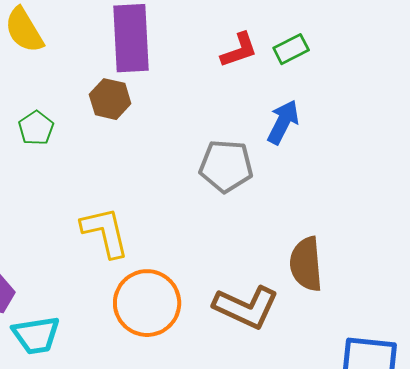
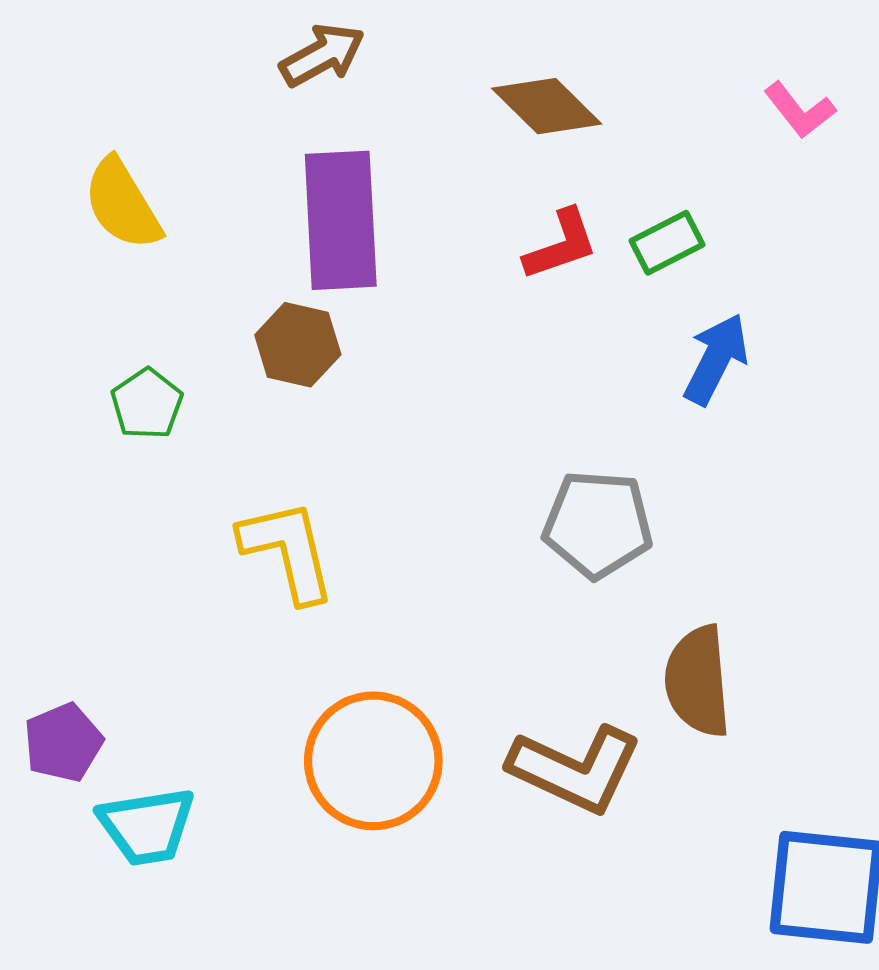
blue arrow: (283, 122) -> (716, 359), moved
gray pentagon: (226, 166) -> (598, 524), moved
yellow L-shape: (105, 232) -> (288, 551), moved

